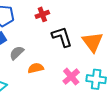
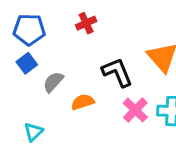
black L-shape: (62, 37) -> (117, 72), moved

